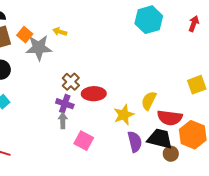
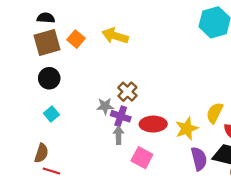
yellow arrow: (60, 32) -> (115, 36), size x1.6
gray star: (39, 48) -> (105, 106), moved, size x0.6
red ellipse: (94, 94) -> (153, 124), moved

